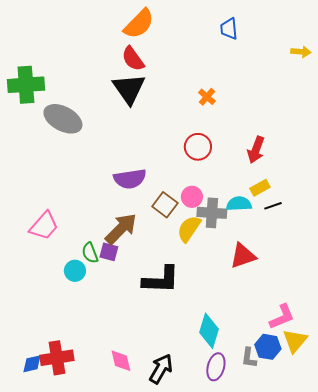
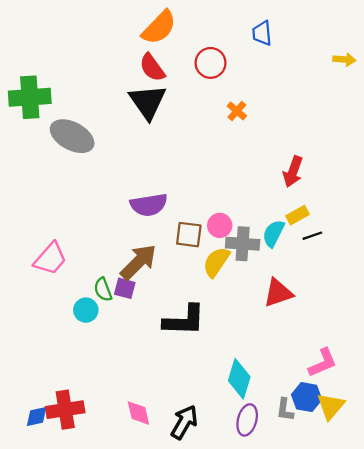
red circle: (198, 147) -> (211, 63), moved
cyan semicircle: (239, 204) -> (273, 233), turned -60
brown square: (165, 205) -> (189, 235), turned -30
yellow triangle: (295, 341) -> (331, 406), moved

